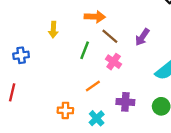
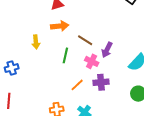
orange arrow: (95, 17) -> (60, 26), moved
purple arrow: (142, 37) -> (107, 50), moved
purple cross: (125, 102) -> (101, 82), moved

